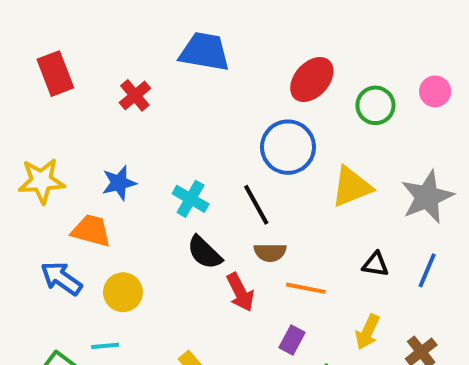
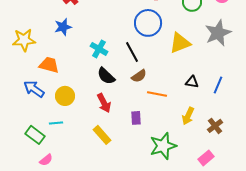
blue star: (119, 183) -> (63, 27), moved
gray star: (427, 197) -> (218, 33), moved
brown semicircle: (270, 252) -> (139, 76), turned -35
red arrow: (240, 292) -> (104, 103), moved
purple rectangle: (292, 340) -> (136, 118), moved, turned -32

